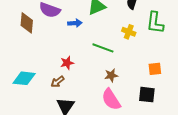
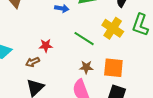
yellow cross: (129, 32) -> (113, 28), size x1.5
orange square: (155, 69) -> (113, 68), moved, size x1.5

